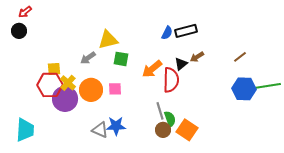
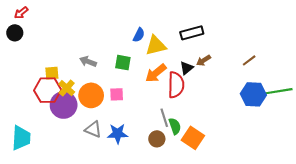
blue semicircle: (167, 33) -> (139, 35), moved
yellow triangle: (108, 40) -> (156, 46), moved
gray arrow: (88, 58) -> (88, 61), turned 56
gray triangle: (100, 130) -> (93, 129), moved
brown circle: (163, 130) -> (157, 139), moved

